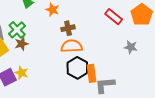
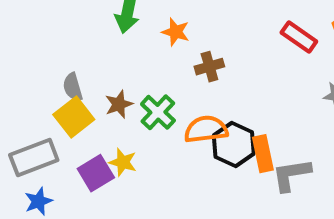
green cross: (17, 30) -> (158, 112), moved
orange semicircle: (72, 46) -> (206, 129), moved

